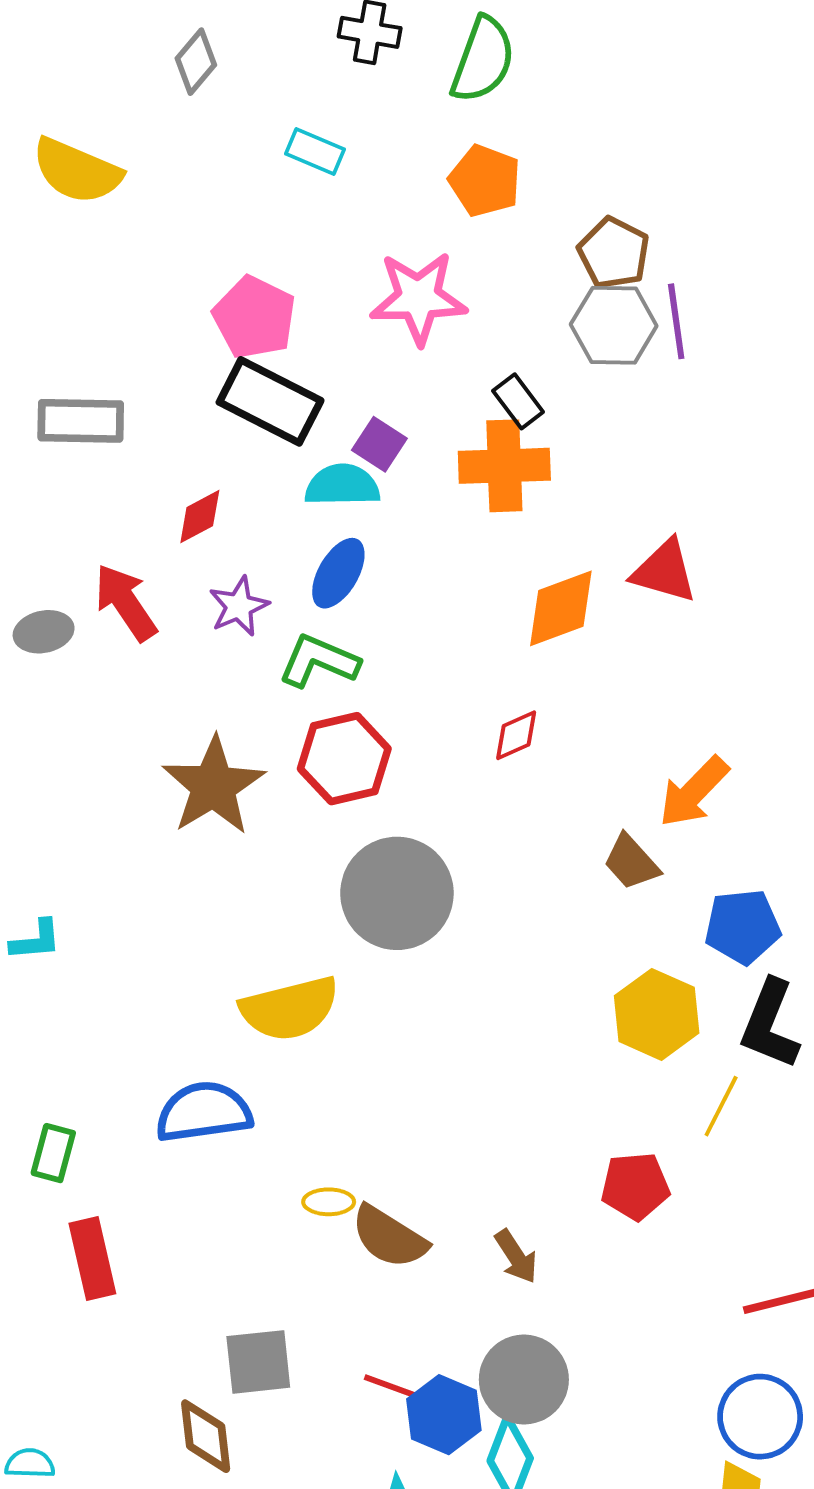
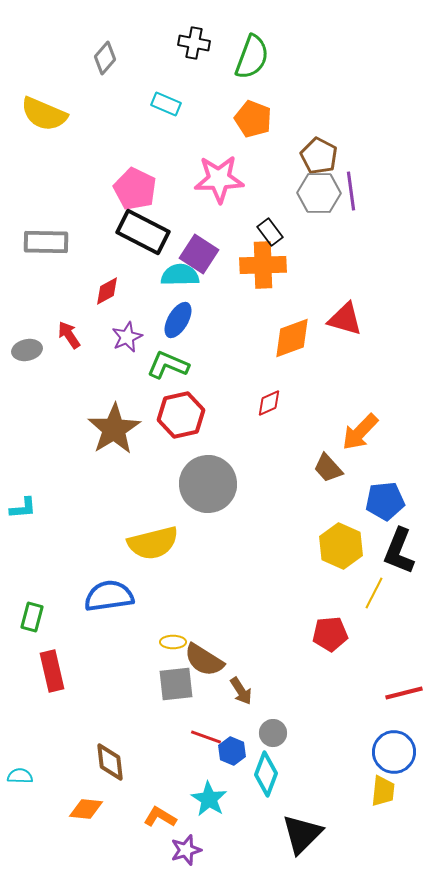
purple square: (379, 444) -> (199, 254), size x1.4
red arrow: (126, 602) -> (69, 335), size x0.7
brown arrow: (516, 1257) -> (241, 691), moved
gray square: (258, 1362) -> (176, 684), moved
gray circle: (524, 1380) -> (273, 733), size x0.6
blue hexagon: (444, 1415) -> (232, 751), size x0.7

